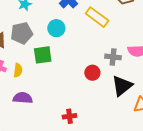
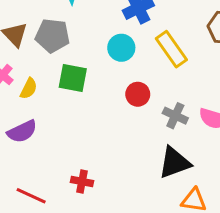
cyan circle: (56, 28) -> (121, 48), moved
red circle: (92, 73) -> (138, 94), moved
purple semicircle: (23, 98) -> (22, 131), turned 132

